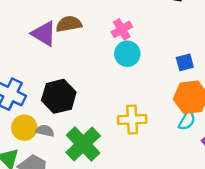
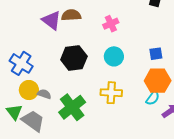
cyan circle: (127, 54) -> (114, 56), moved
black hexagon: (59, 96) -> (74, 58), moved

